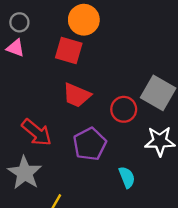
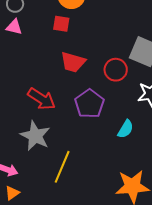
red square: (69, 51) -> (61, 24), size x0.7
cyan semicircle: (127, 177) -> (126, 129), turned 60

